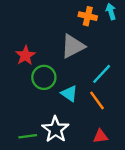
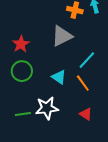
green circle: (44, 77) -> (22, 71), moved
white star: (55, 129) -> (47, 108), turned 30
red triangle: (100, 136) -> (86, 114), turned 40

